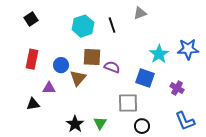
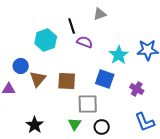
cyan hexagon: (83, 26) -> (46, 40), moved
brown square: (92, 57) -> (67, 81), moved
purple semicircle: (112, 67) -> (85, 42), moved
green triangle: (100, 123) -> (75, 124), moved

